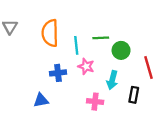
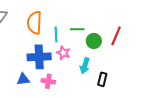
red line: (148, 67) -> (116, 36), moved, turned 36
blue cross: (58, 73) -> (39, 57), size x1.6
pink cross: (95, 102) -> (48, 81), moved

